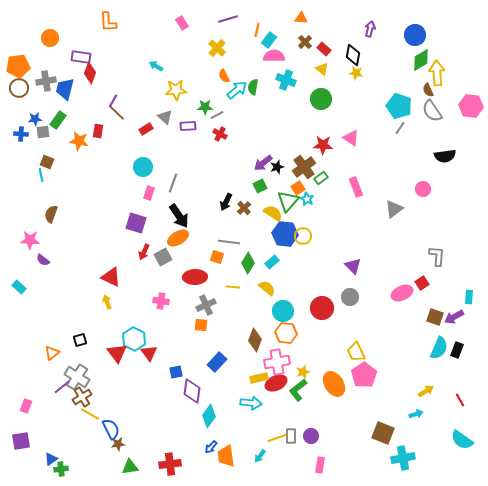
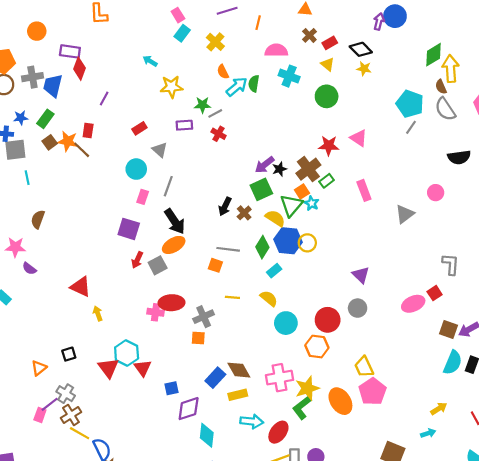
blue circle: (415, 35) -> (395, 16), moved
cyan rectangle: (269, 40) -> (182, 33), moved
red rectangle: (324, 49) -> (330, 43), turned -72
black diamond: (353, 55) -> (361, 49), turned -55
brown line: (117, 113) -> (82, 150), moved
gray triangle: (165, 117) -> (160, 150), moved
gray square: (43, 132) -> (15, 150), moved, size x1.5
brown square: (47, 162) -> (50, 142), moved, turned 32
green square: (260, 186) -> (261, 189), size x1.5
green diamond: (248, 263) -> (262, 247), moved
red triangle: (111, 277) -> (81, 287), moved
red ellipse: (195, 277) -> (171, 303), moved
orange hexagon: (286, 333) -> (317, 347), moved
brown diamond: (255, 340) -> (239, 370), moved, turned -50
yellow star: (303, 372) -> (307, 388), size x1.6
gray cross: (77, 377) -> (66, 394), size x0.7
yellow rectangle: (259, 378) -> (238, 395), moved
red ellipse: (276, 383) -> (278, 432), moved, turned -30
purple diamond: (192, 391) -> (189, 409), turned 65
pink rectangle: (26, 406) -> (40, 415), moved
cyan diamond: (209, 416) -> (207, 435), turned -30

